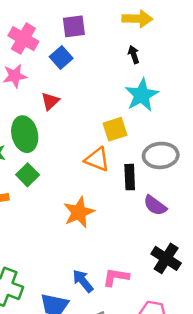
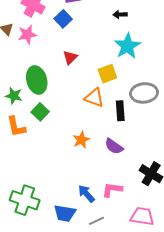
black arrow: (134, 55) -> (120, 15), turned -72
red triangle: (50, 101) -> (70, 57), moved
purple semicircle: (155, 205) -> (114, 146), moved
orange star: (79, 212) -> (81, 140), size x0.7

